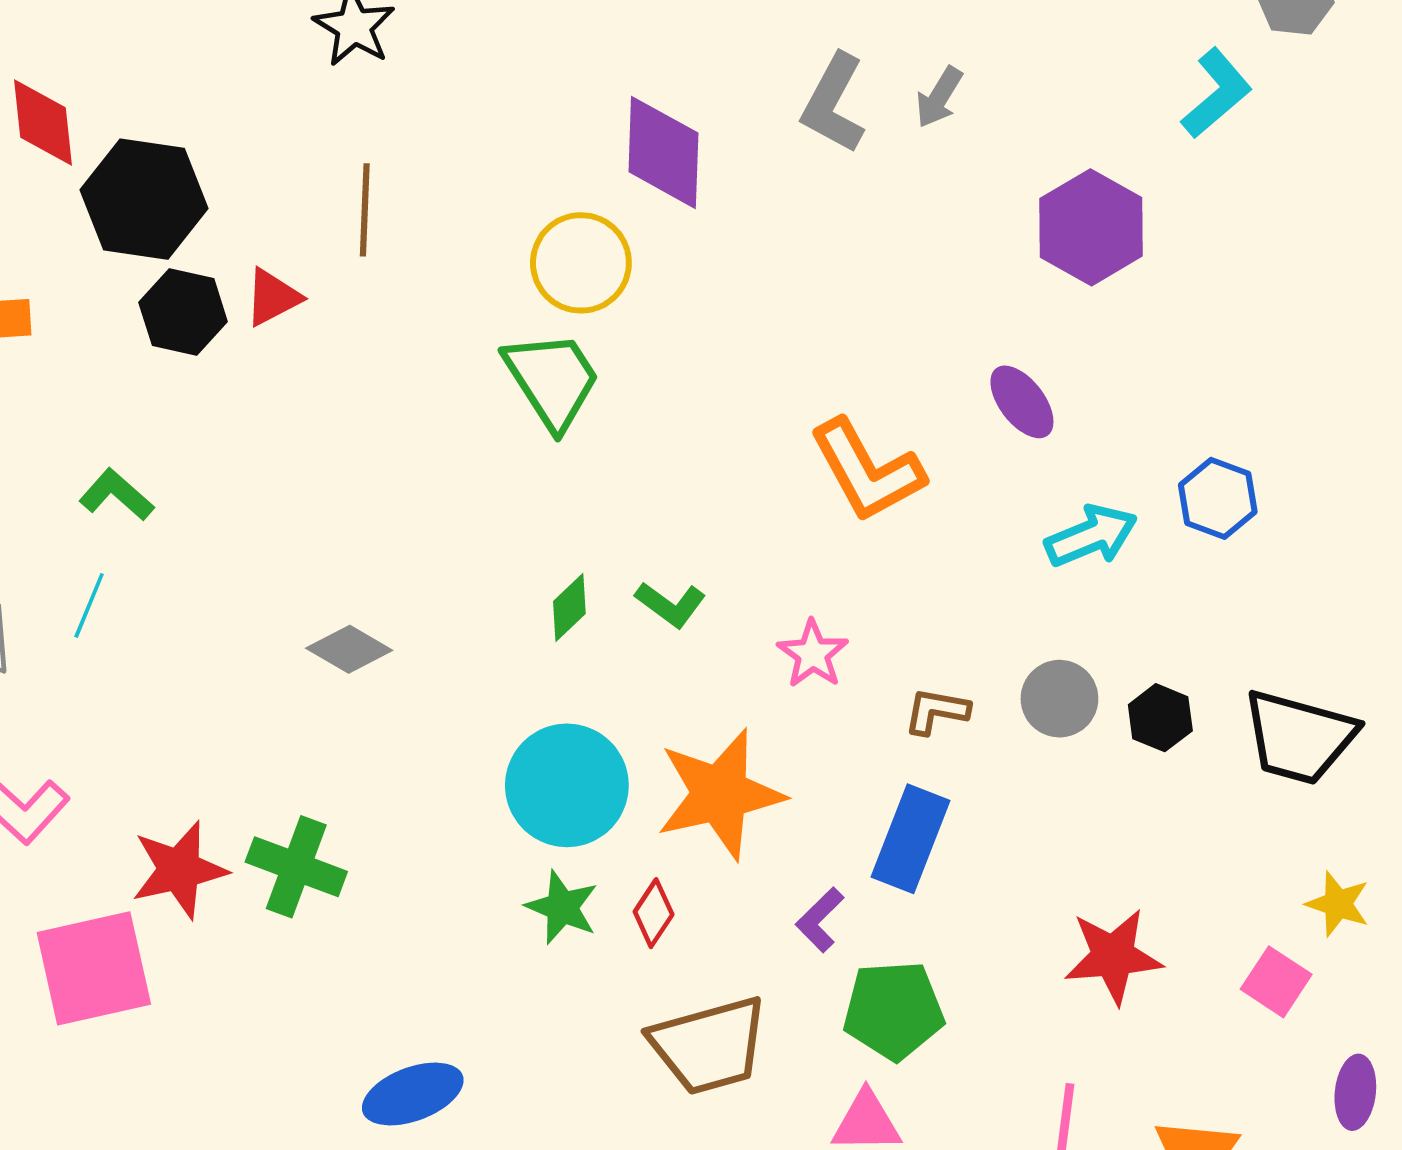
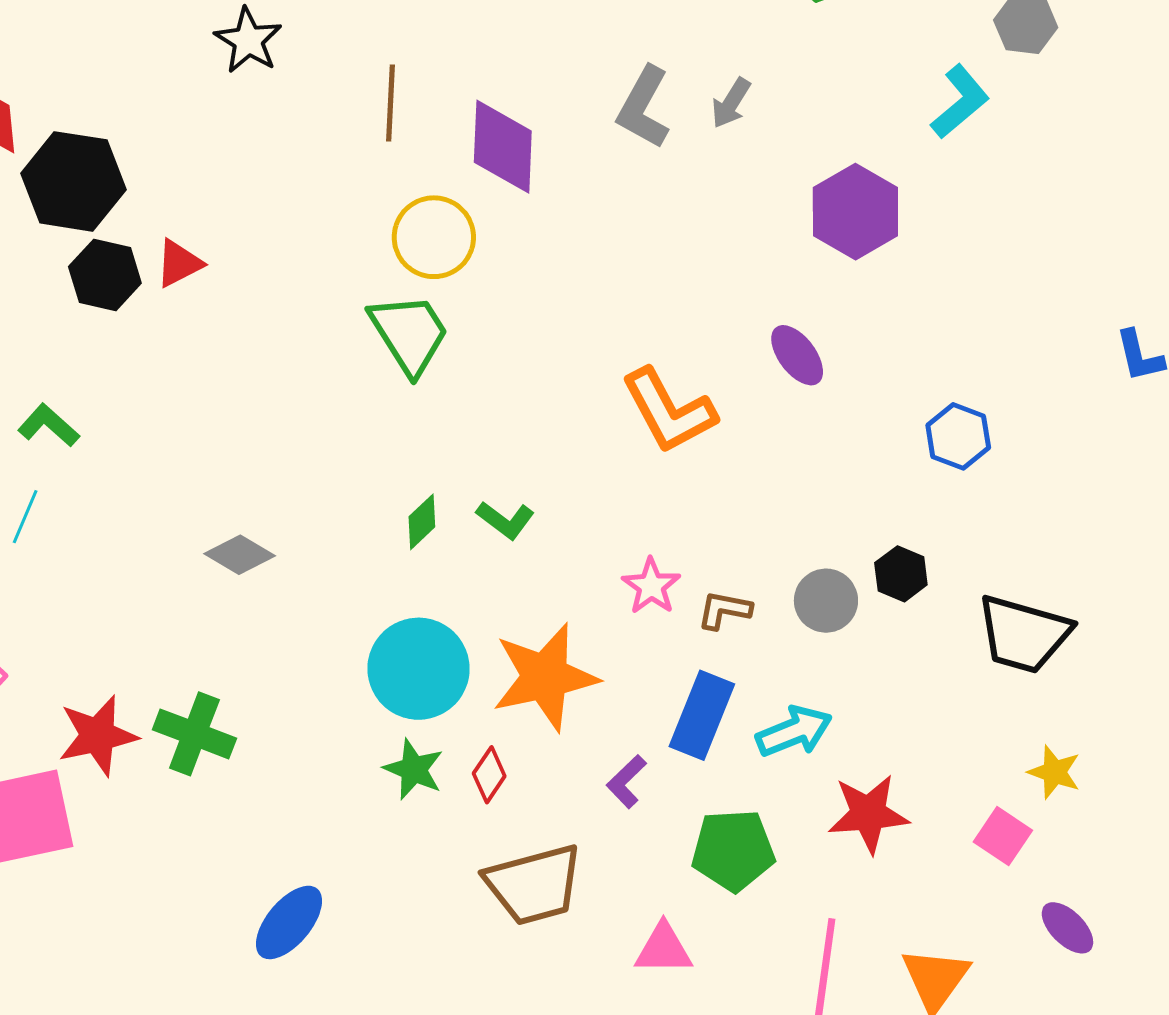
brown line: (365, 210) -> (391, 103), moved
cyan arrow: (1091, 536) -> (794, 731), moved
pink star: (813, 654) -> (651, 586), moved
black hexagon: (1160, 718) -> (901, 574), moved
green pentagon: (894, 1010) -> (733, 850), moved
purple ellipse: (1355, 1092) -> (1067, 928), turned -52
blue ellipse: (413, 1094) -> (289, 922), turned -30

